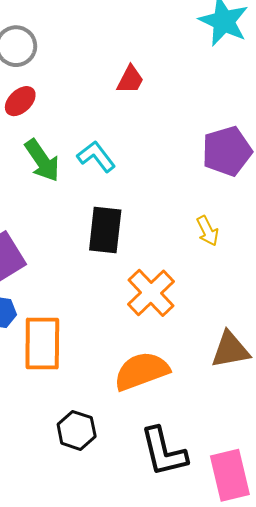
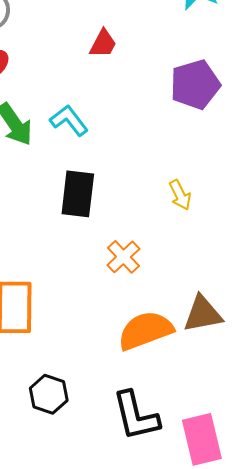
purple pentagon: (227, 151) -> (195, 85), moved
orange cross: (151, 293) -> (123, 257), size x0.7
orange semicircle: (141, 371) -> (145, 330), moved

